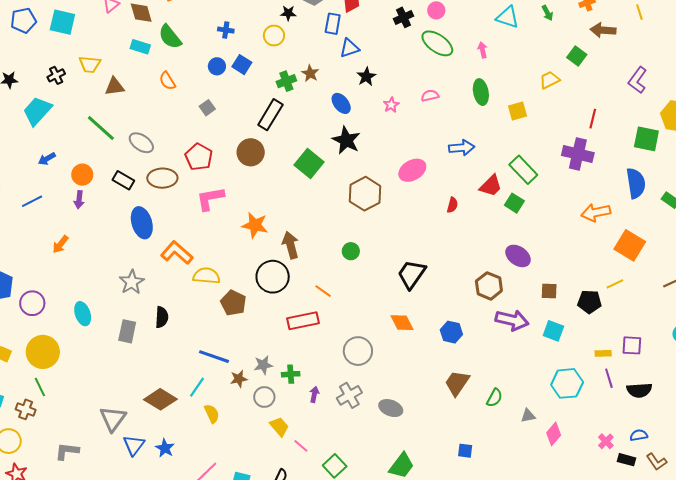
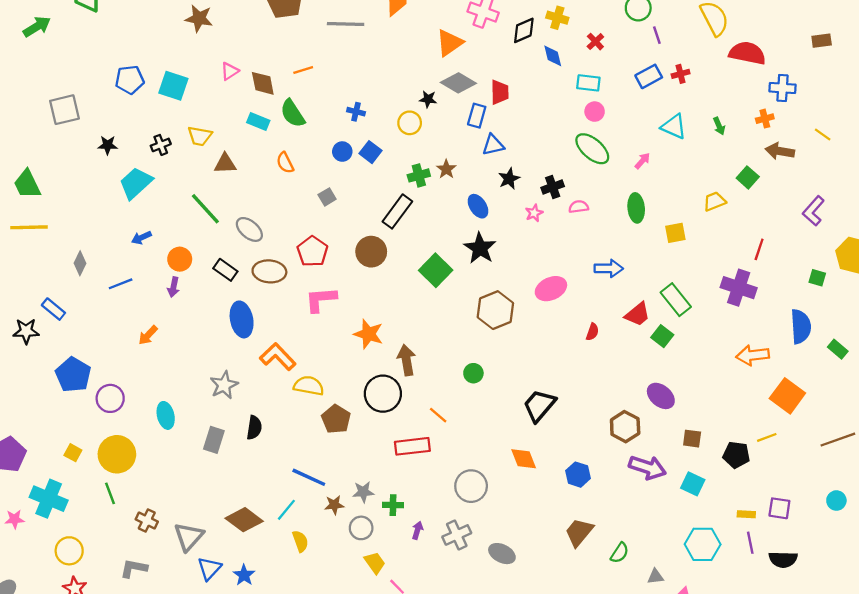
yellow line: (639, 12) -> (823, 135), turned -42
black cross: (403, 17) -> (553, 187), moved
pink arrow: (483, 50) -> (642, 161), turned 49
green square: (646, 139) -> (817, 278), size x0.6
brown cross: (26, 409) -> (147, 521), moved

